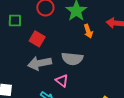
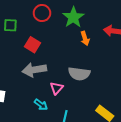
gray semicircle: (72, 59) -> (79, 74), moved
pink triangle: (62, 81) -> (57, 88), turned 32

